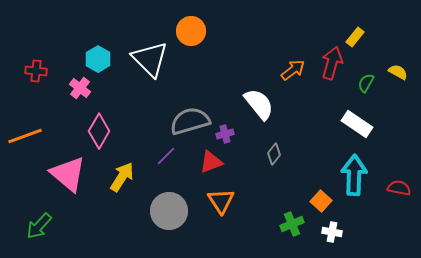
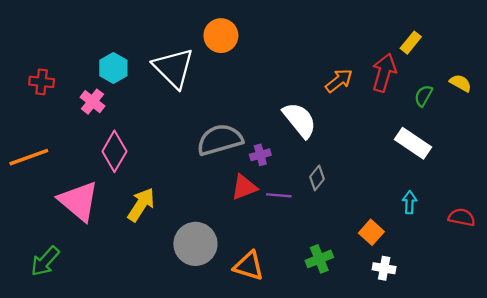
purple line: (166, 156) -> (279, 195), moved, turned 50
cyan arrow: (354, 175) -> (410, 202), size x0.5
orange triangle: (221, 201) -> (249, 266), moved, turned -40
green cross: (292, 224) -> (319, 259), moved

